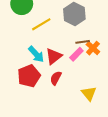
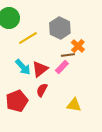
orange cross: (93, 48) -> (78, 46), moved
red pentagon: (29, 76) -> (17, 101), moved
yellow triangle: (89, 94) -> (74, 105), turned -42

